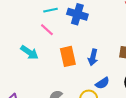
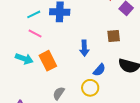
orange rectangle: (68, 56) -> (48, 61), moved

